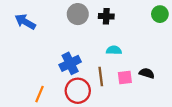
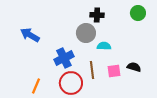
gray circle: (78, 14) -> (86, 33), moved
green circle: (160, 14) -> (138, 13), moved
blue arrow: (25, 22) -> (30, 35), moved

